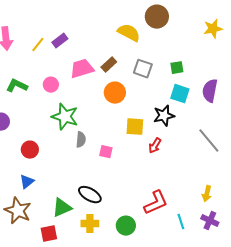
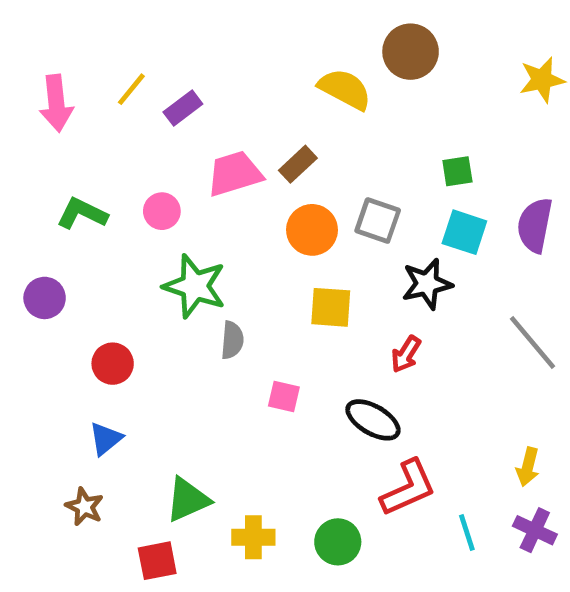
yellow line: (38, 45) -> (131, 89), moved
gray square: (143, 69) -> (378, 221), moved
yellow square: (135, 127) -> (331, 307), moved
pink square: (106, 152) -> (284, 396), moved
black ellipse: (90, 195) -> (373, 420), moved
brown star: (18, 211) -> (84, 507), size x0.6

